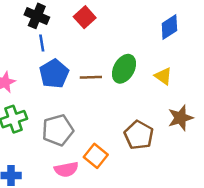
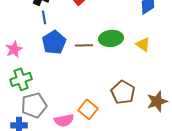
green ellipse: (124, 69) -> (111, 38), turned 55
brown star: (180, 118) -> (157, 101), moved
gray pentagon: (58, 130) -> (34, 105), moved

